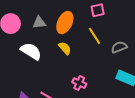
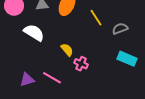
yellow semicircle: (65, 48) -> (67, 50), moved

